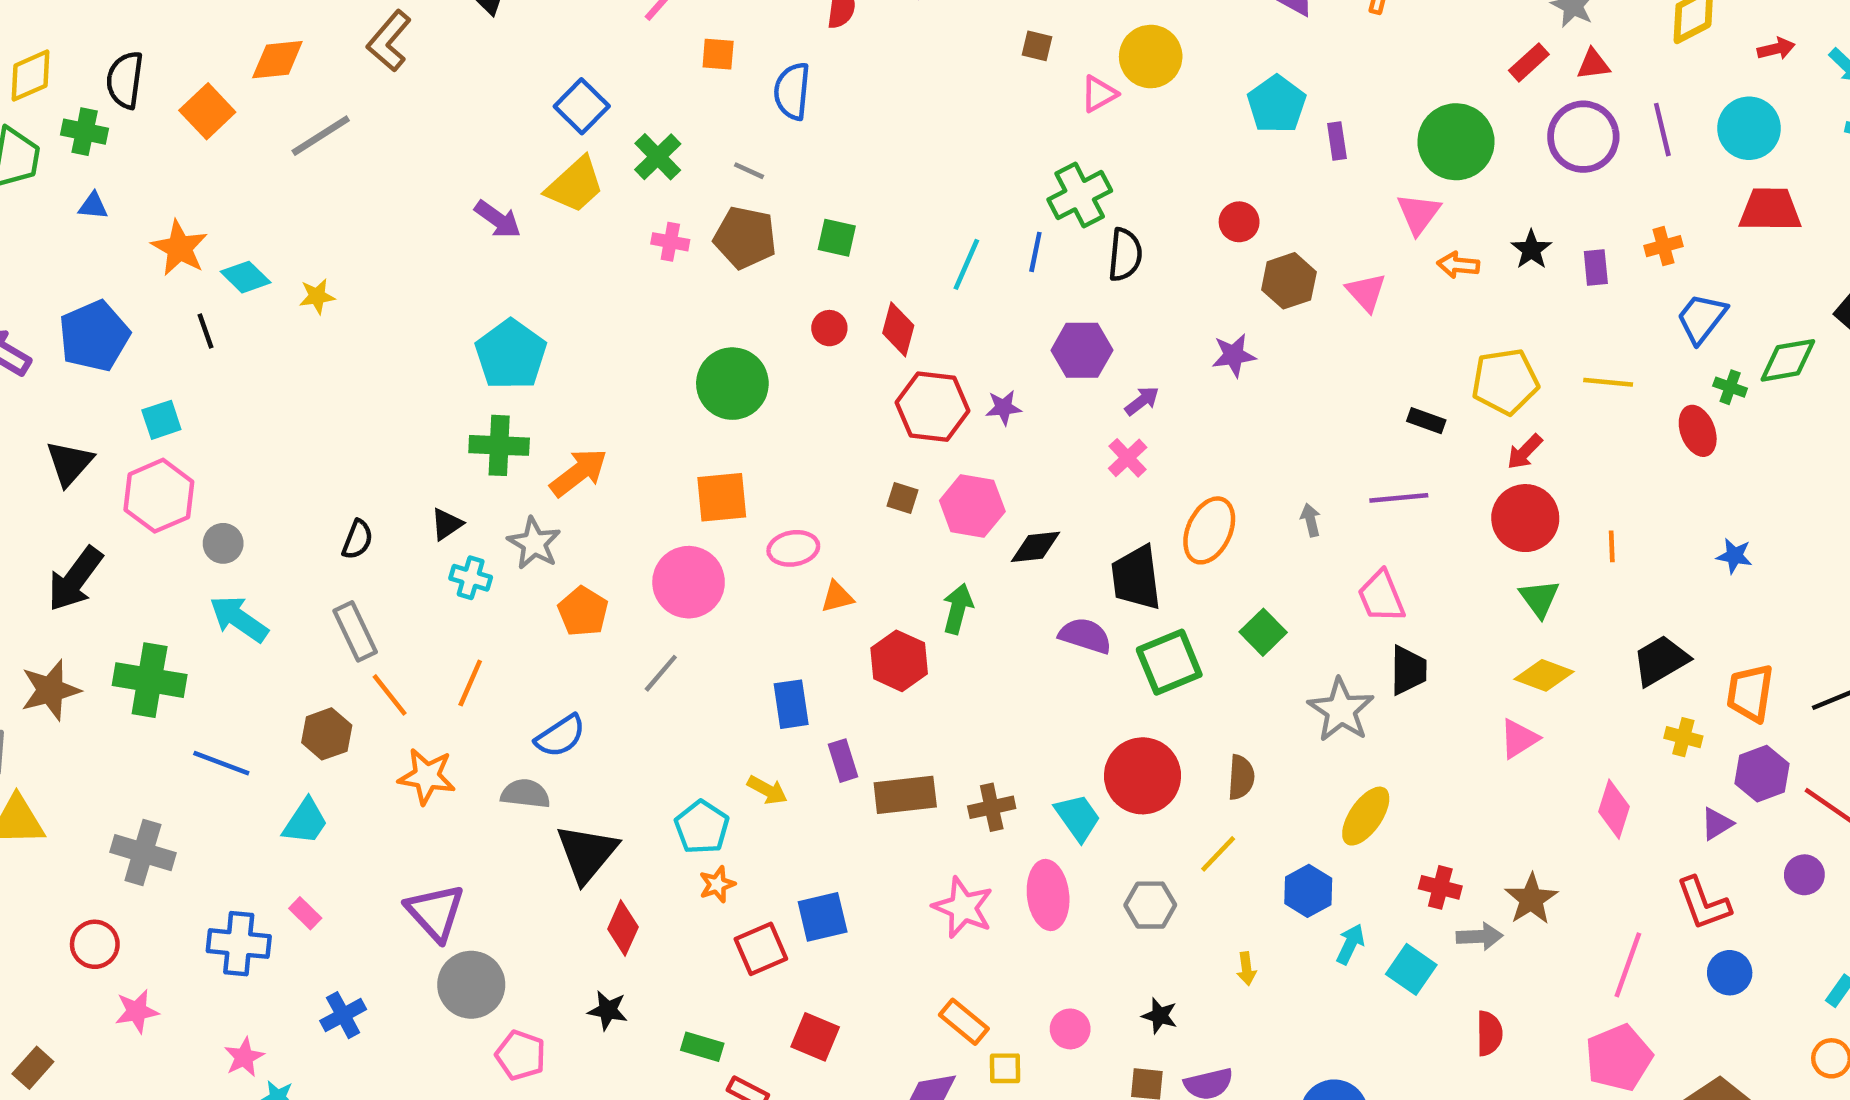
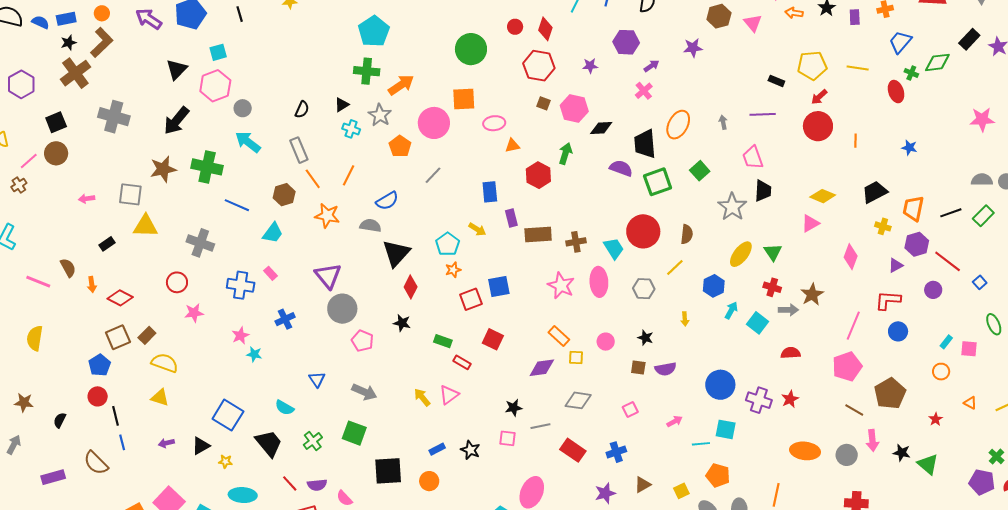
red hexagon: (932, 407) -> (539, 66), moved
pink circle: (689, 582) -> (434, 123), moved
green triangle: (1539, 598) -> (773, 252), moved
red L-shape: (1703, 903) -> (888, 300), turned 112
red semicircle: (1489, 1033) -> (791, 353), turned -96

